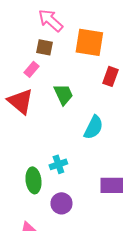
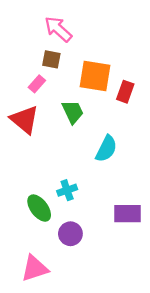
orange square: (89, 42) -> (95, 76), moved
green ellipse: (33, 180) -> (39, 208), turned -30

